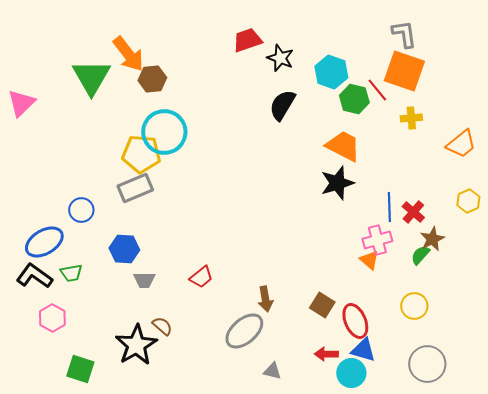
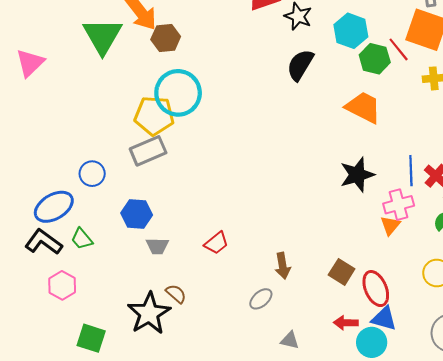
black star: (337, 183) -> (357, 175), moved
orange triangle: (369, 260) -> (390, 225), turned 30
green trapezoid: (71, 273) -> (82, 239), turned 60
gray ellipse: (244, 331) -> (261, 299), size x0.6

